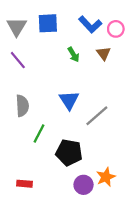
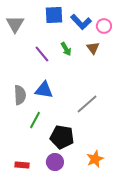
blue square: (48, 23) -> (54, 15), moved
purple line: (18, 60) -> (42, 54), moved
blue triangle: (69, 100) -> (44, 90), moved, turned -48
purple circle: (84, 185) -> (55, 162), moved

